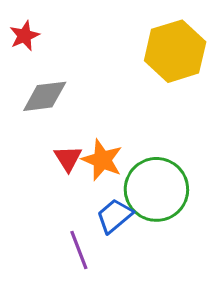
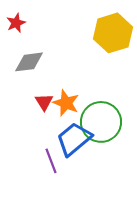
blue trapezoid: (115, 216) -> (74, 139), size x1.5

